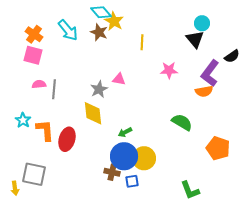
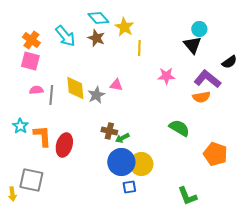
yellow star: (114, 21) -> (124, 27), moved
purple L-shape: (210, 73) -> (207, 79), turned 92
yellow diamond: (93, 113) -> (75, 88), moved
brown cross: (112, 172) -> (109, 131), moved

